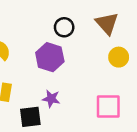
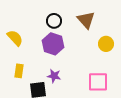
brown triangle: (107, 23) -> (86, 20), moved
black circle: (64, 27) -> (54, 21), moved

